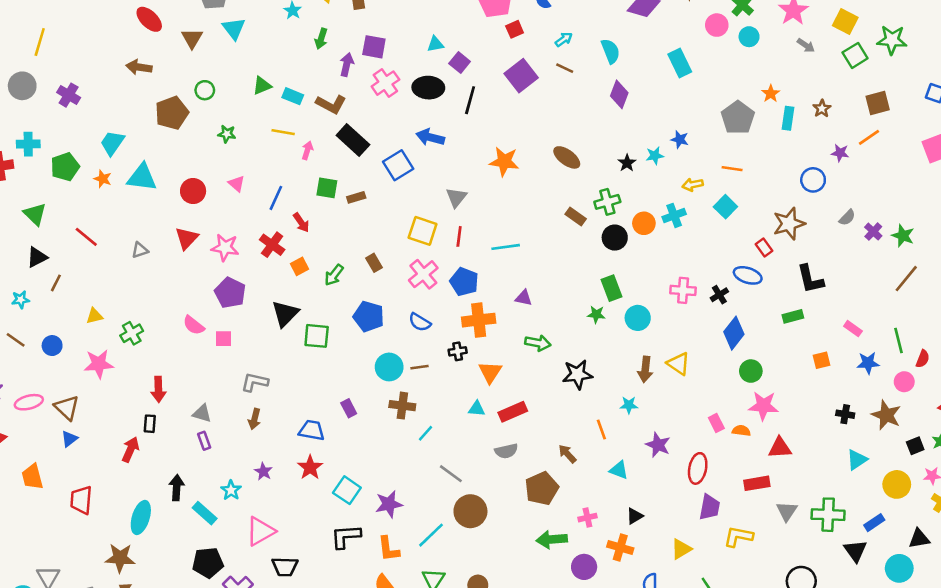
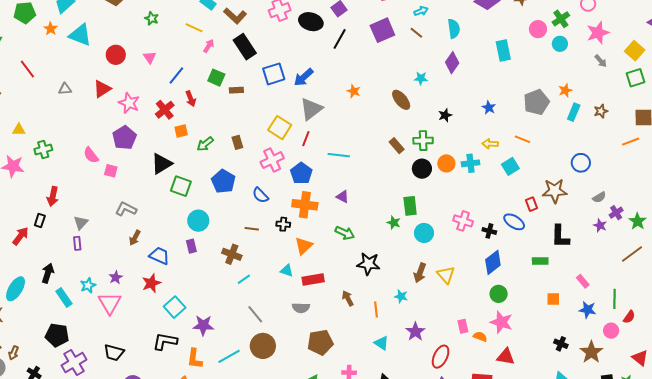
blue arrow: (430, 137) -> (304, 77), moved, turned -70
purple star: (840, 153) -> (600, 225), moved
cyan star: (655, 156) -> (421, 78), moved
orange star: (504, 162) -> (354, 91), size x0.6
gray triangle: (456, 197) -> (311, 109), size x1.4
black cross: (719, 295) -> (489, 231), turned 32
cyan circle: (389, 367) -> (198, 221), moved
gray triangle: (202, 413) -> (81, 223), turned 42
brown arrow: (254, 419) -> (135, 238), moved
brown arrow: (567, 454) -> (348, 298), moved
pink triangle: (260, 531) -> (110, 303), moved, turned -45

